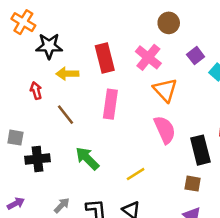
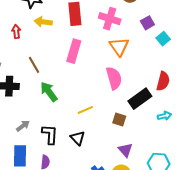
pink cross: (148, 57) -> (110, 19), turned -30
brown line: (66, 115) -> (34, 65), moved
black rectangle: (200, 150) -> (140, 99), turned 60
brown square: (193, 184) -> (119, 120), moved

